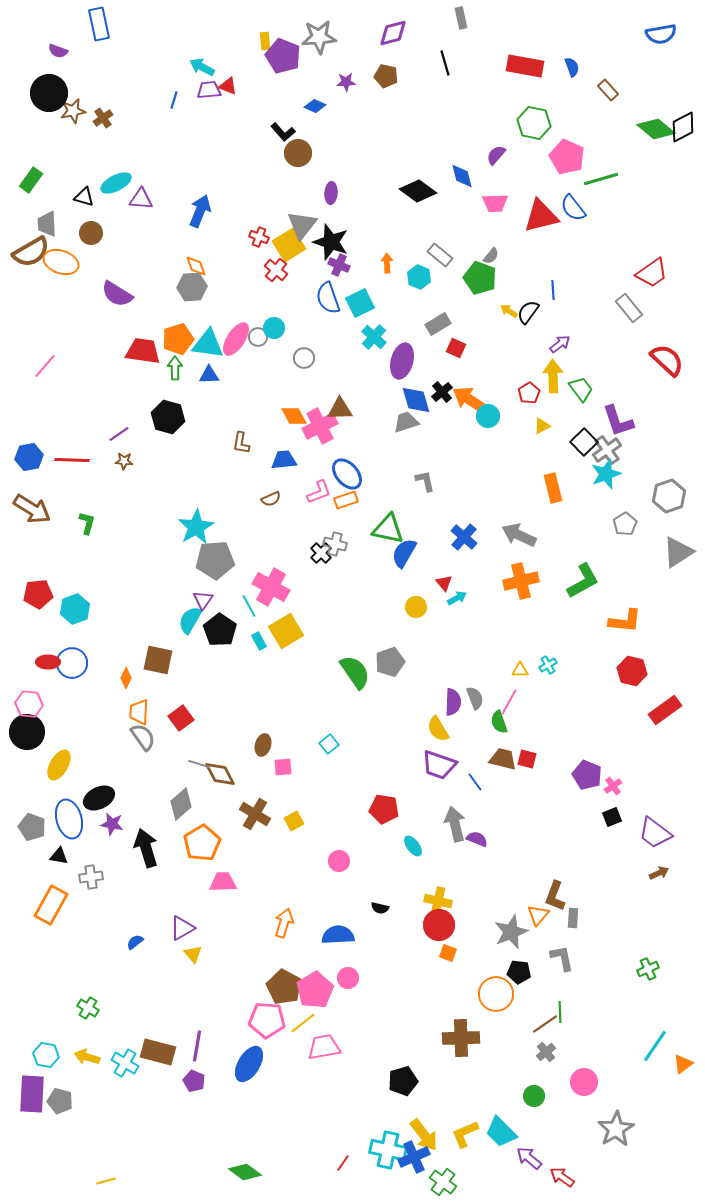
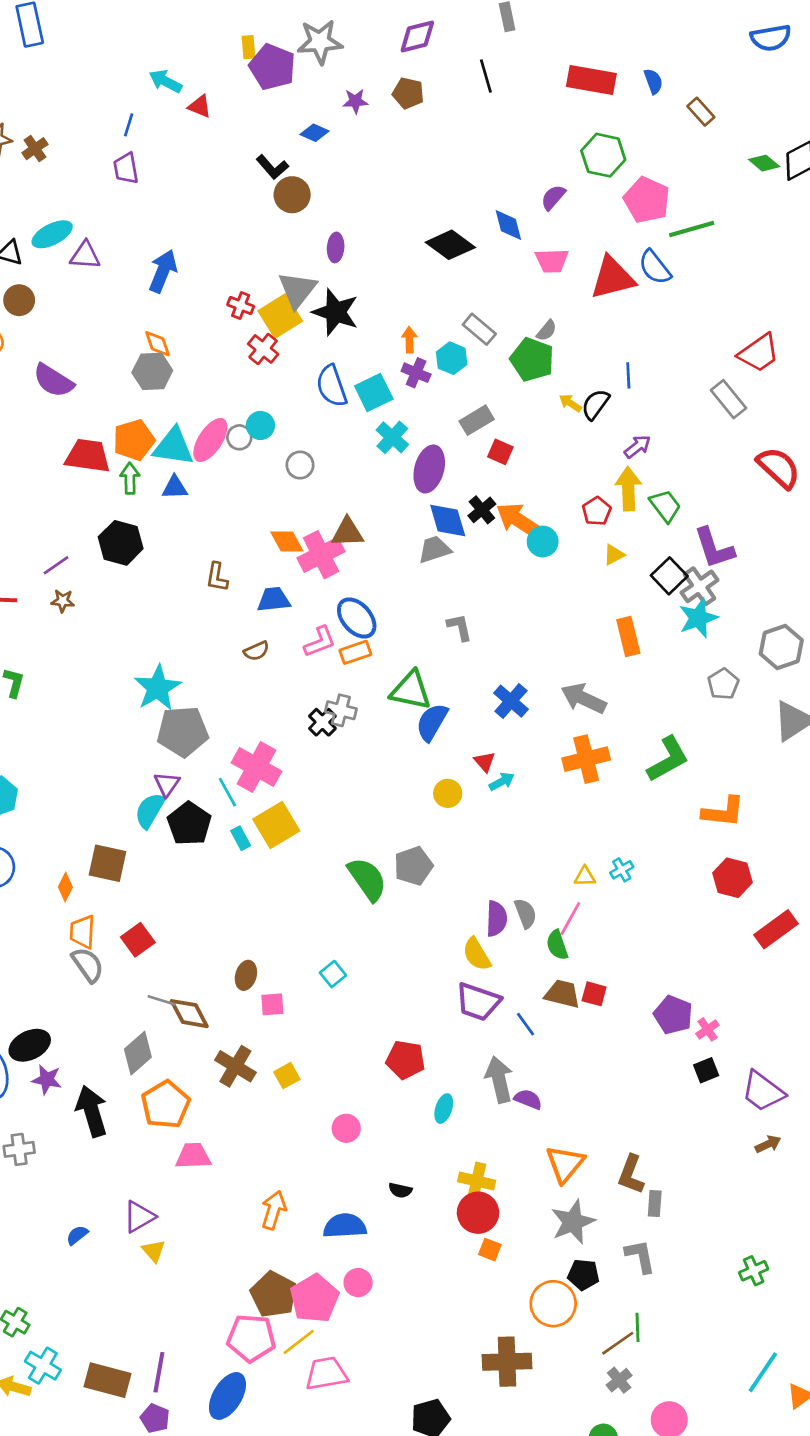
purple trapezoid: (209, 90) -> (126, 168), moved, turned -95
green diamond: (656, 129) -> (764, 163), size x0.6
purple cross: (339, 265) -> (416, 373), moved
cyan ellipse: (413, 846) -> (444, 1109), turned 55
orange triangle: (538, 915) -> (565, 1164), moved, size x1.4
cyan cross: (125, 1063) -> (43, 1366), moved

